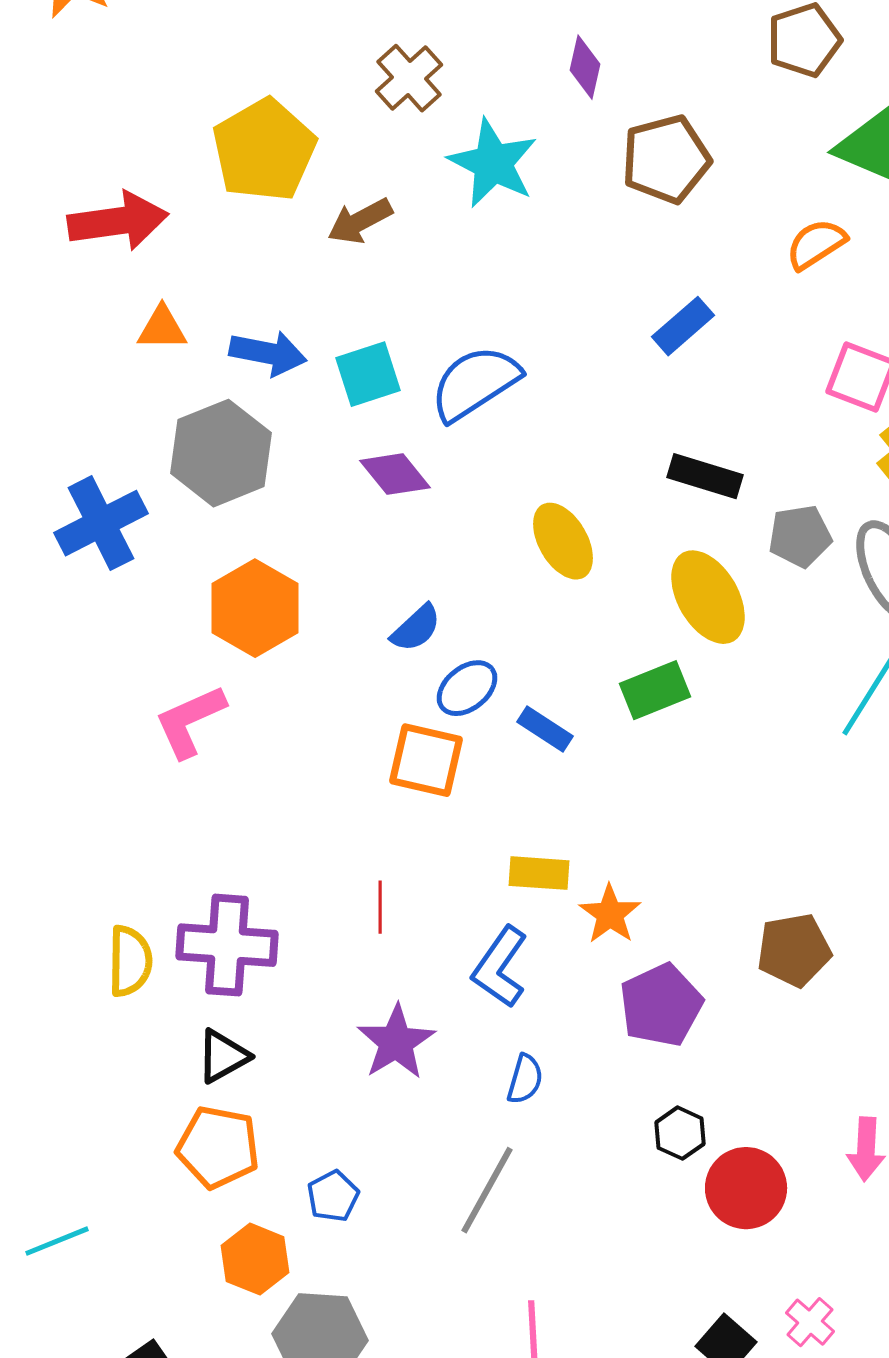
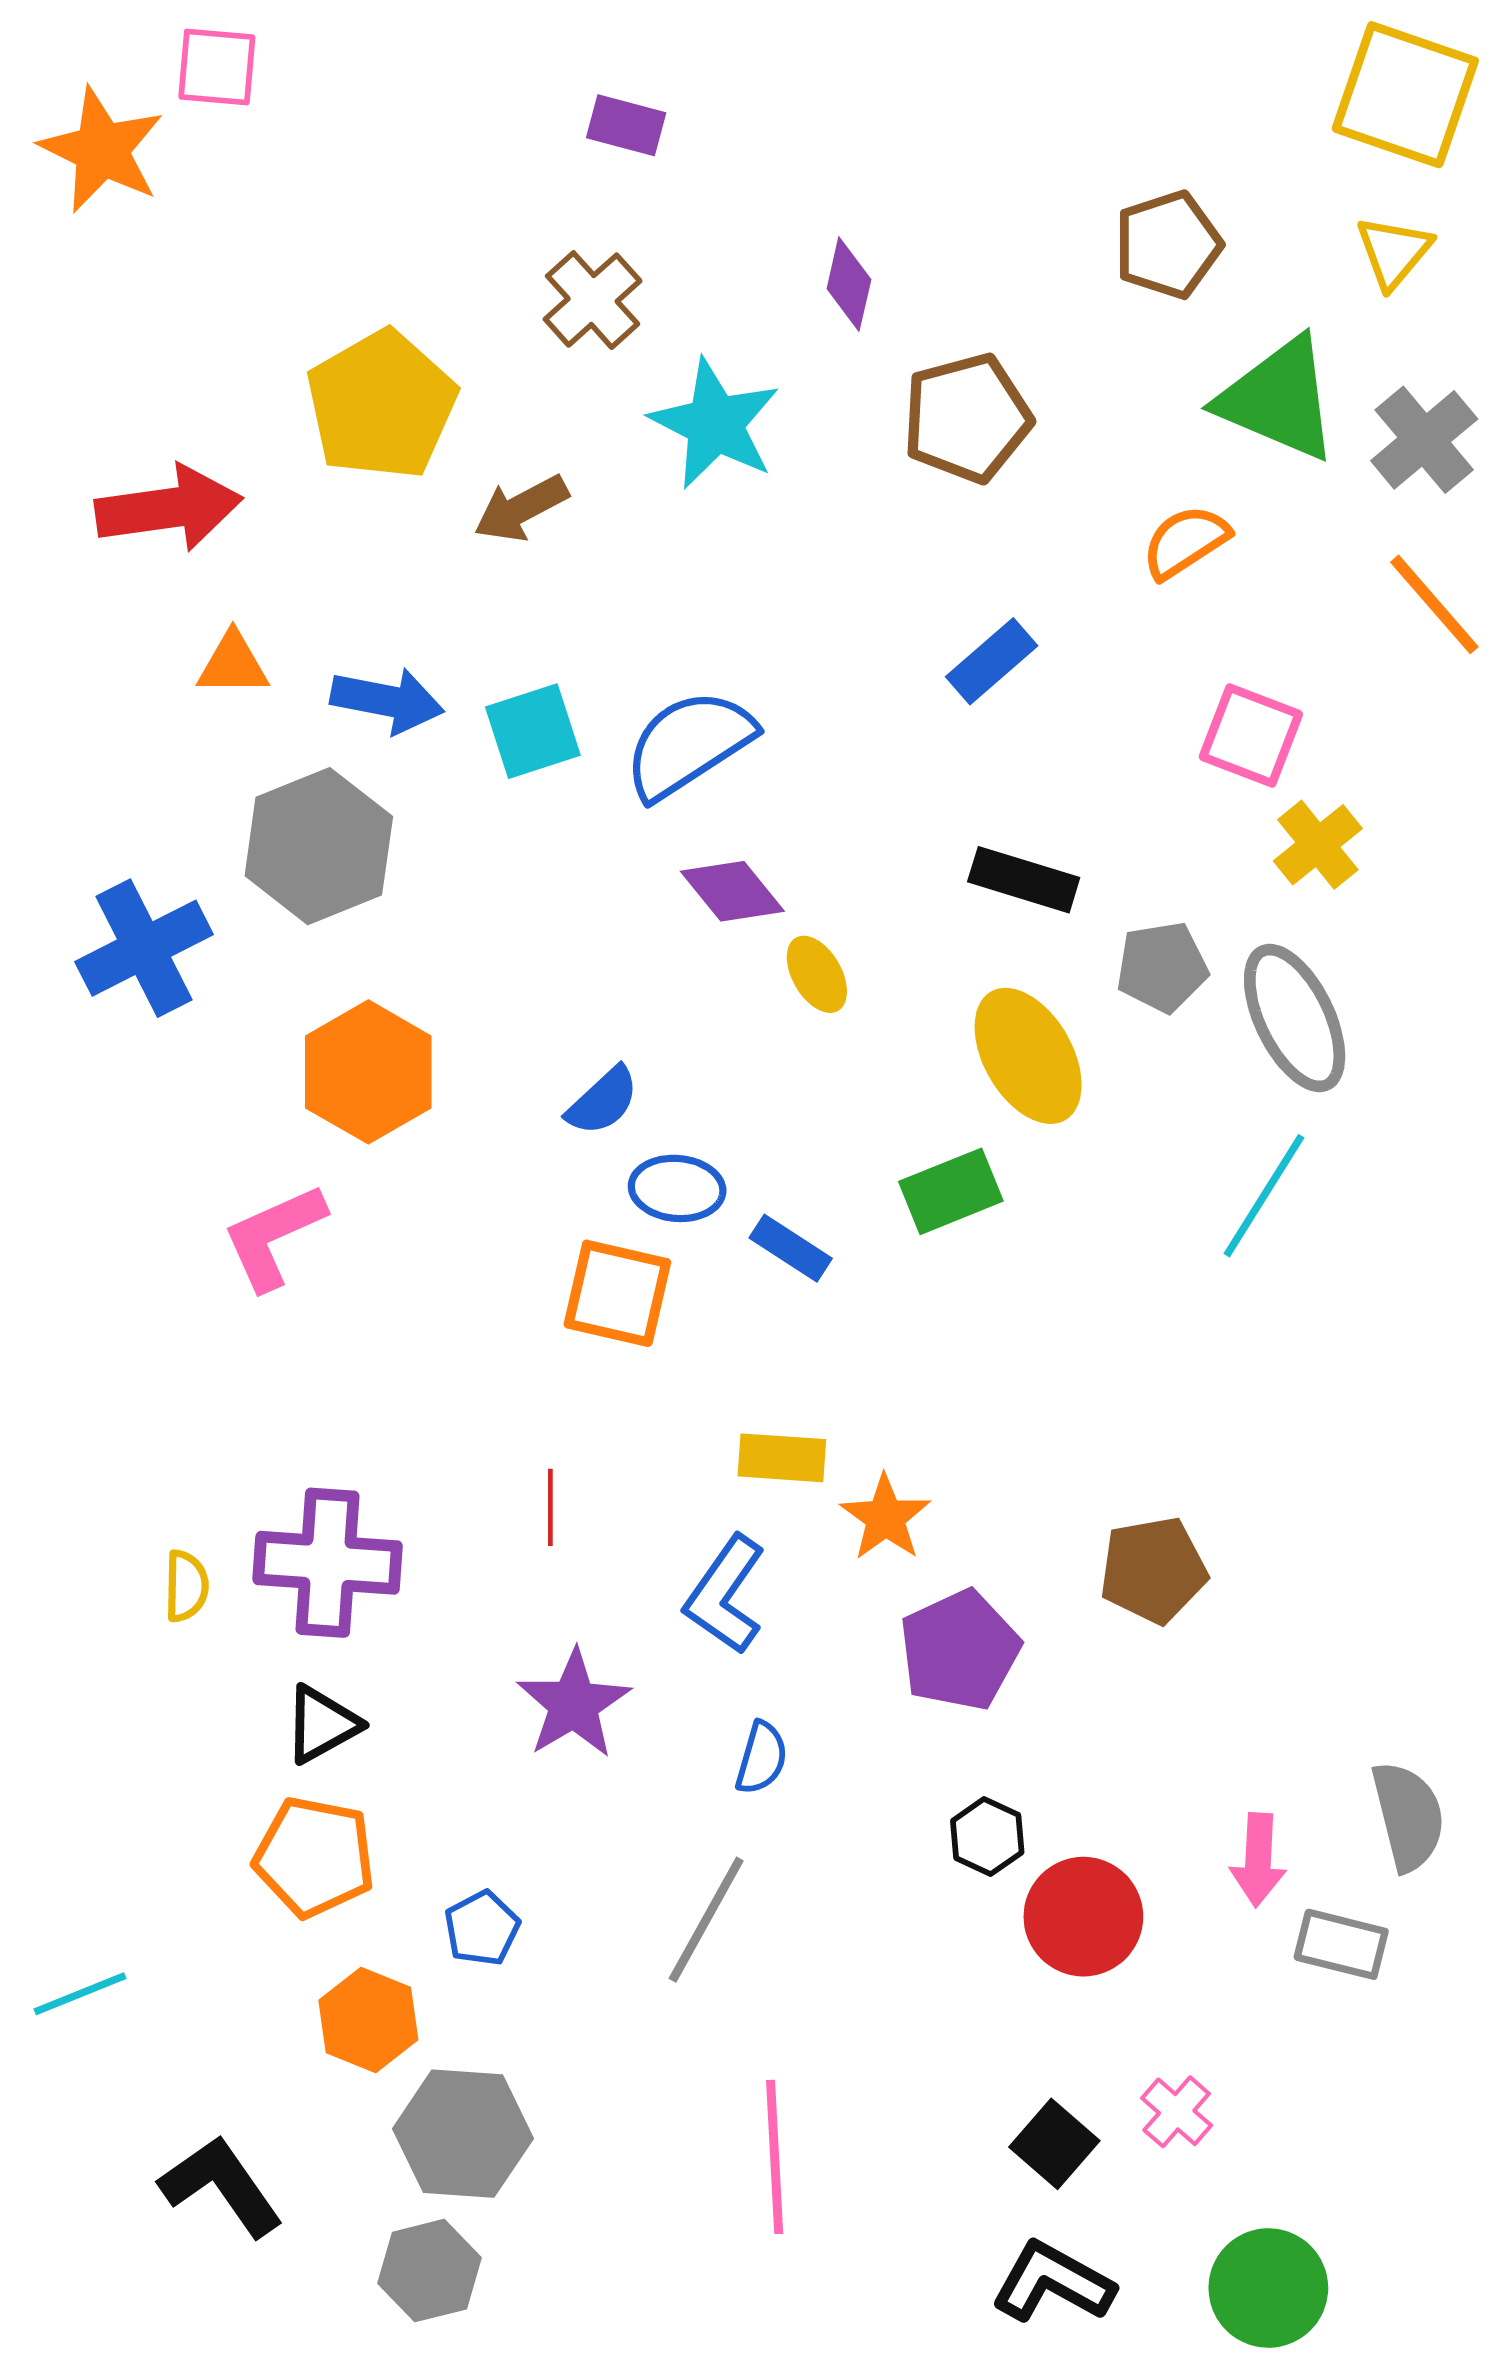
purple diamond: (395, 474) -> (732, 891), moved
yellow ellipse: (563, 541) -> (817, 974), size x0.7
blue ellipse: (467, 688) -> (677, 1188), turned 44
yellow semicircle: (130, 961) -> (186, 1586), size x0.7

